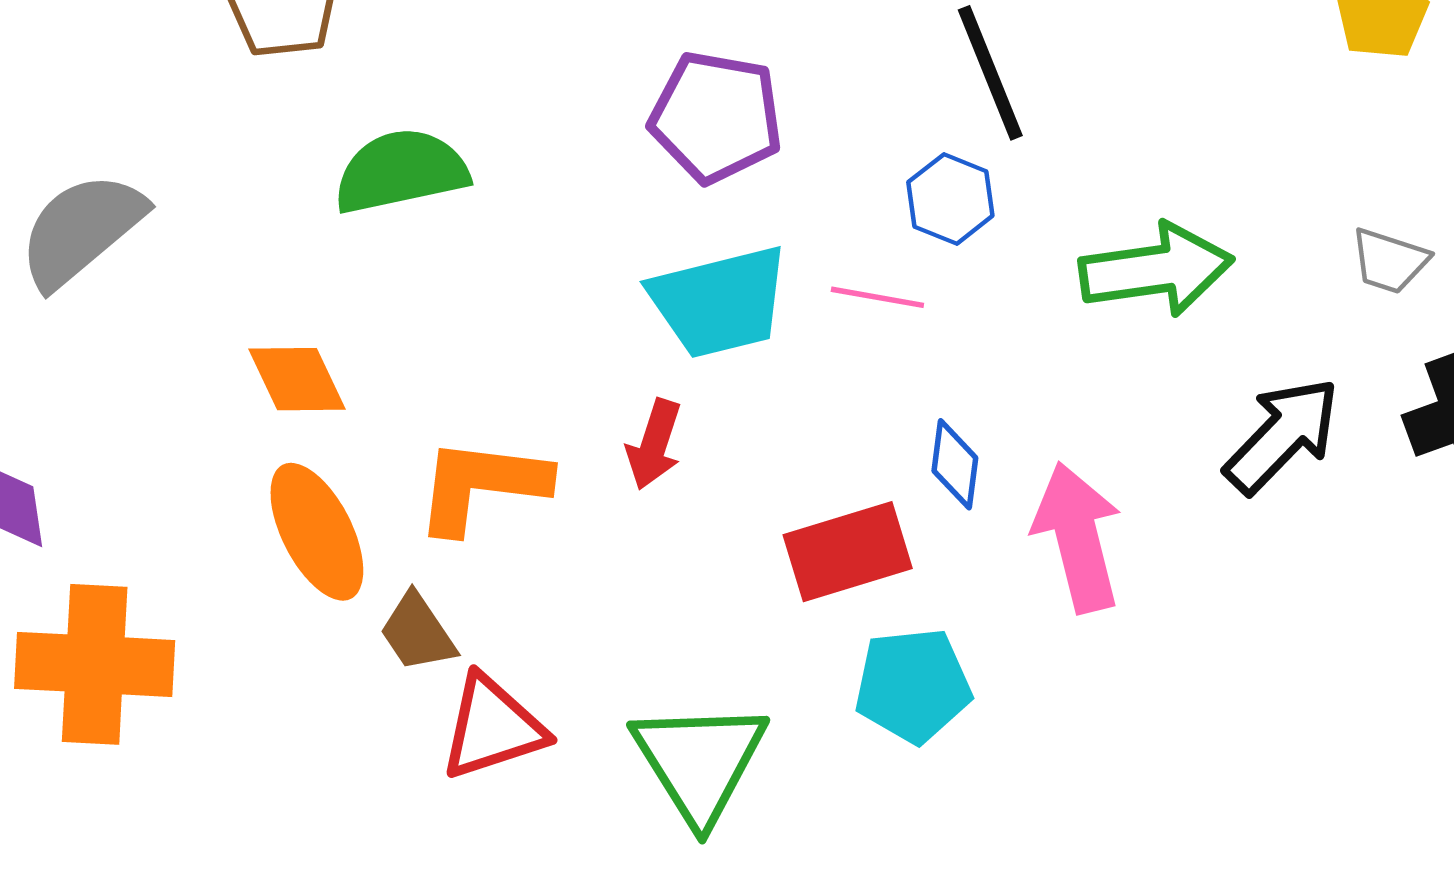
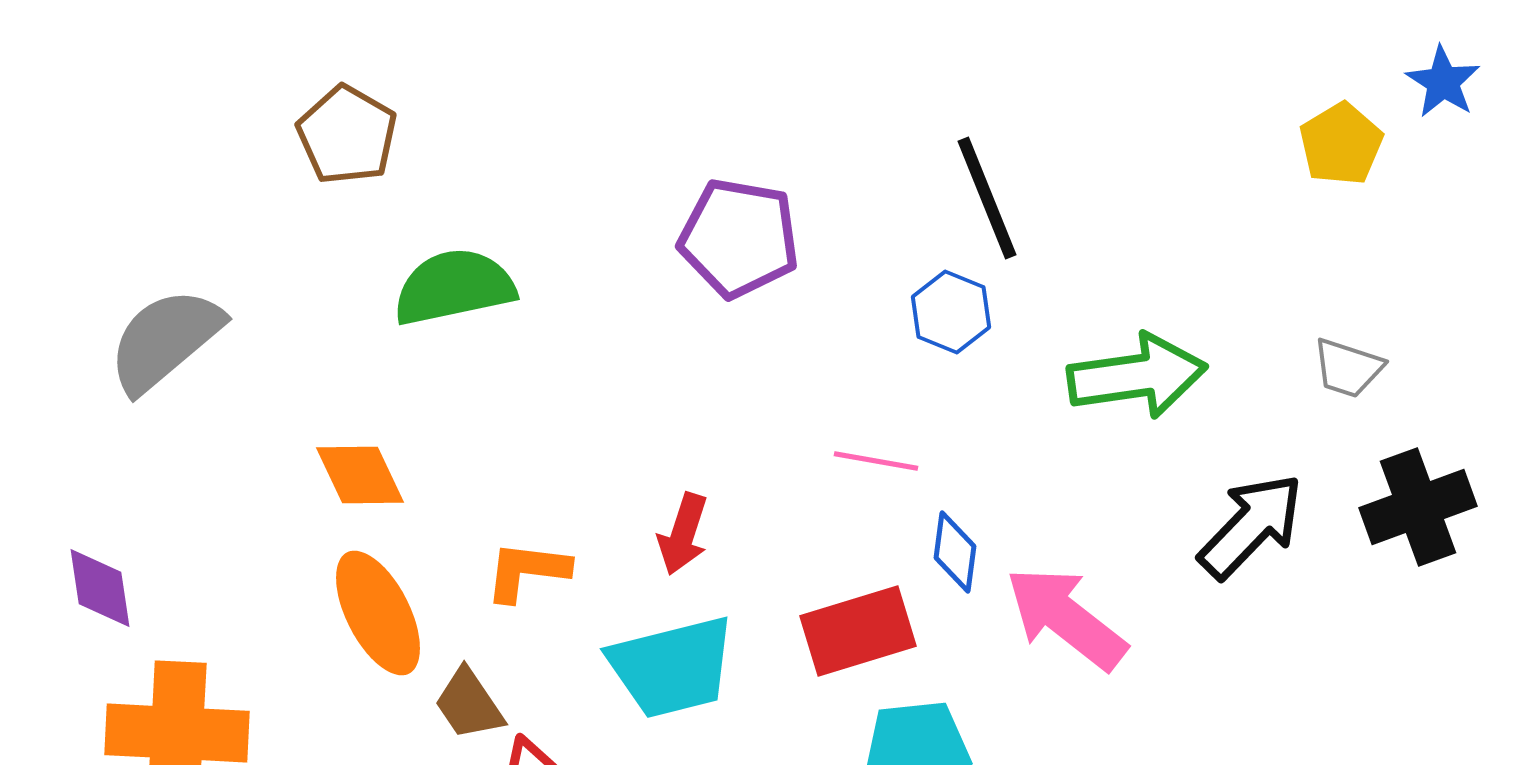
pink line: (877, 297) -> (876, 461), moved
cyan trapezoid: (719, 302) -> (672, 667), moved
orange L-shape: (482, 485) -> (527, 571), size x0.7
pink arrow: (1078, 537) -> (1066, 618), turned -38

